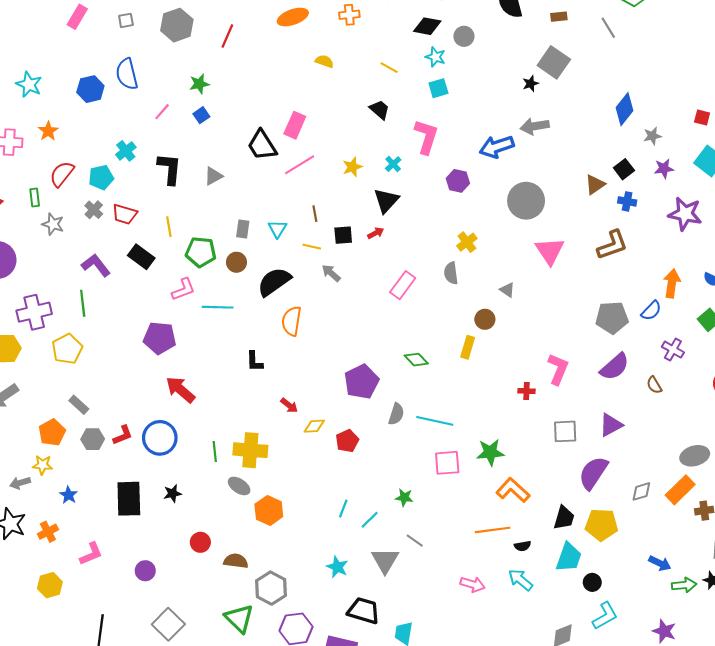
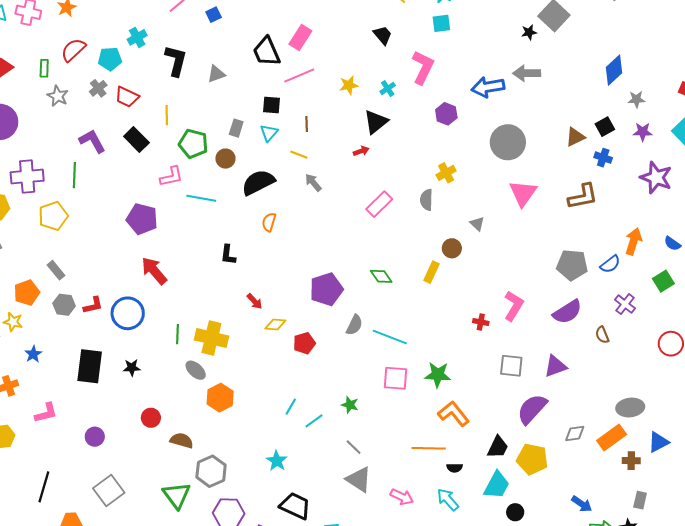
black square: (343, 235) -> (272, 105), moved
orange semicircle: (292, 321) -> (269, 222), size x0.7
gray triangle: (385, 560) -> (359, 479), moved, turned -36

